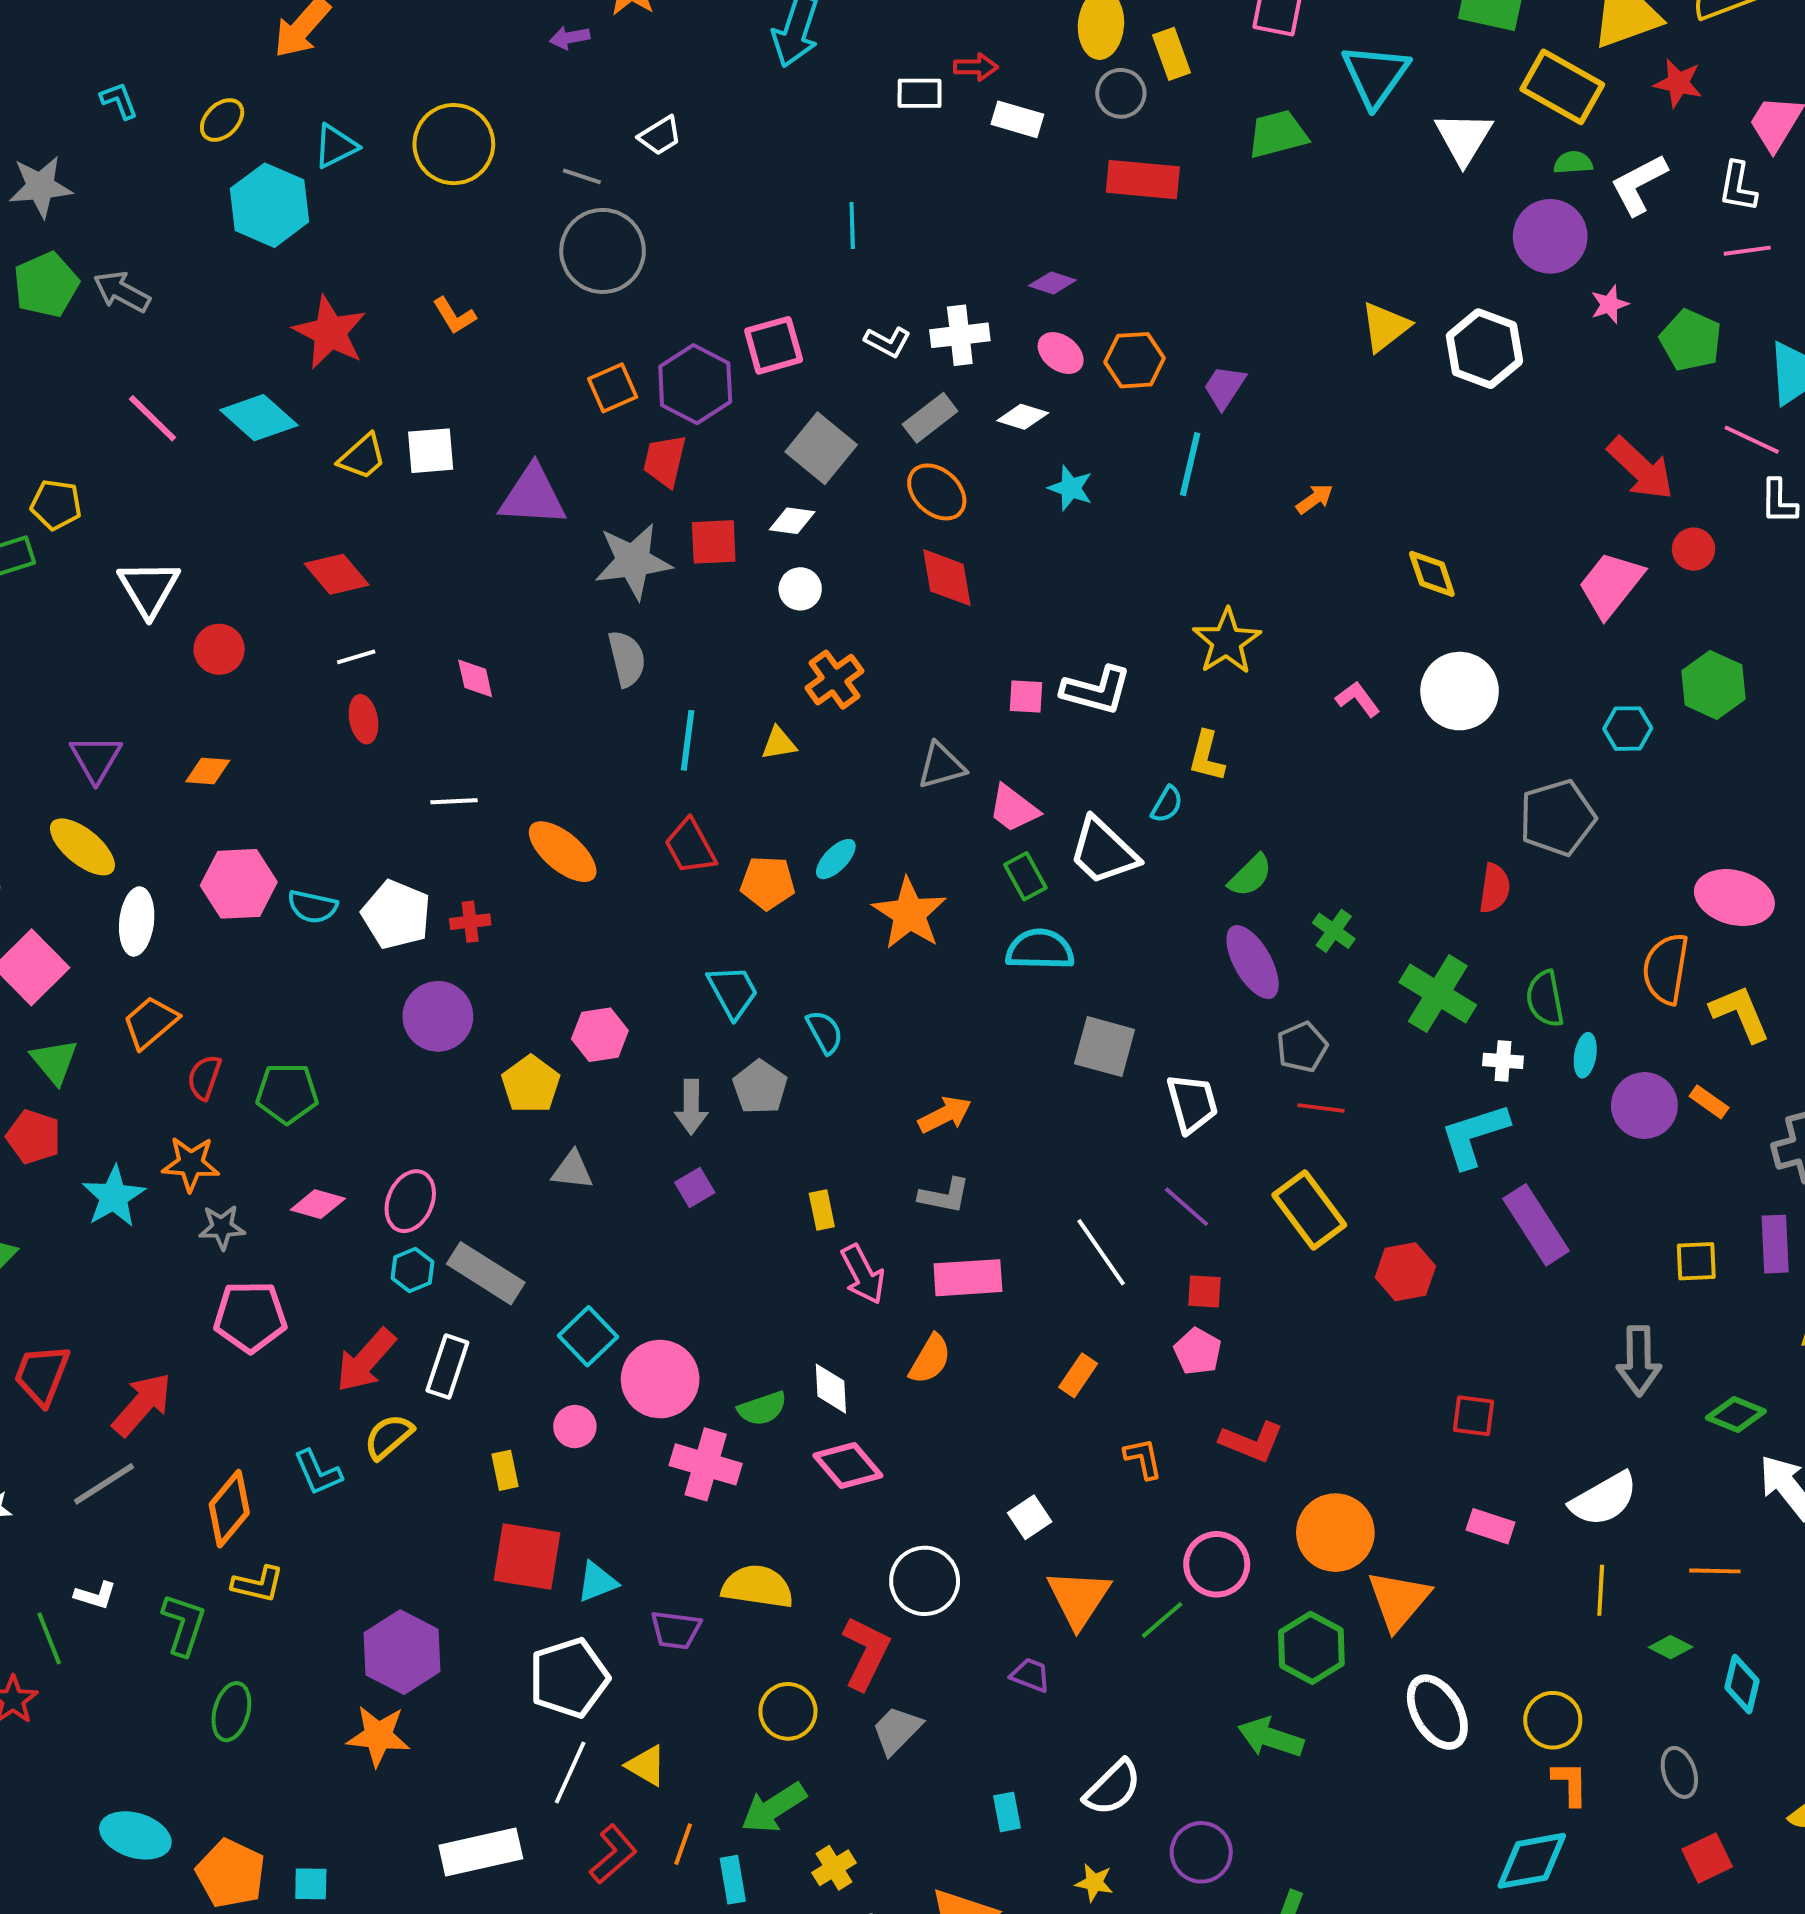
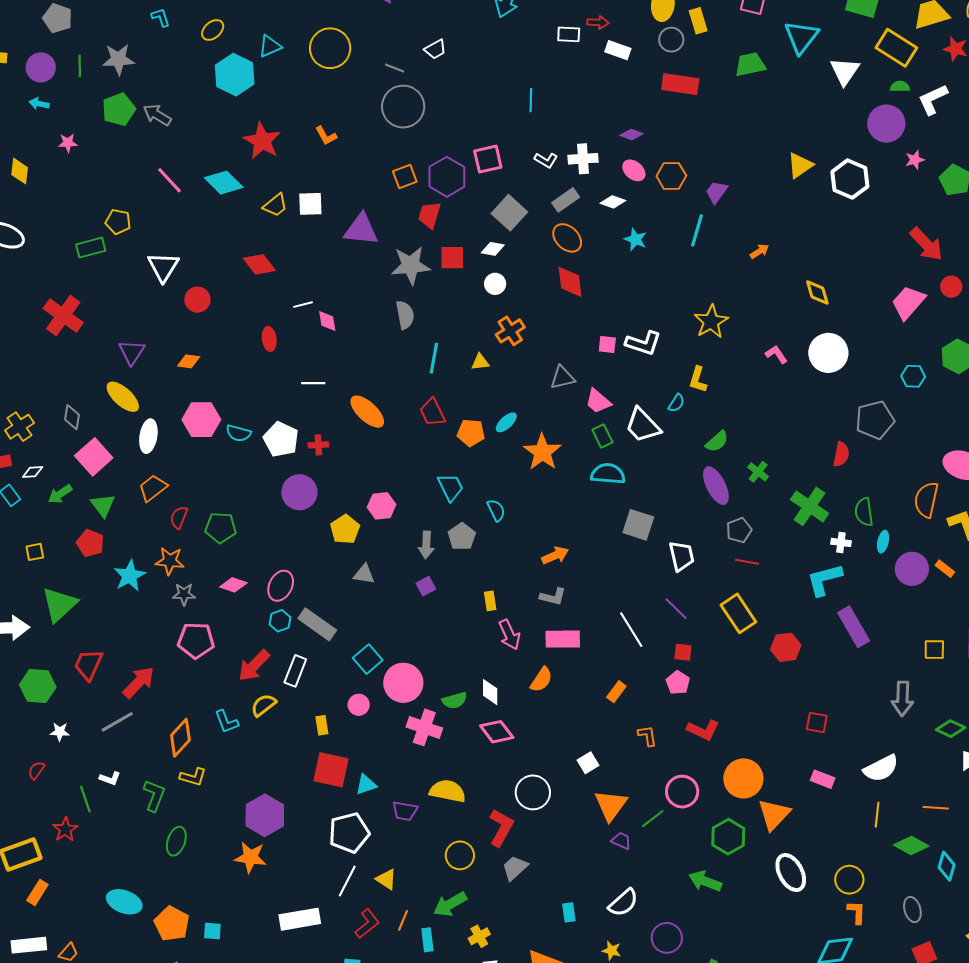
white line: (356, 657) -> (303, 305), moved
green diamond: (1671, 1647) -> (911, 845), size x1.6
purple trapezoid: (1030, 1675) -> (621, 841), moved

